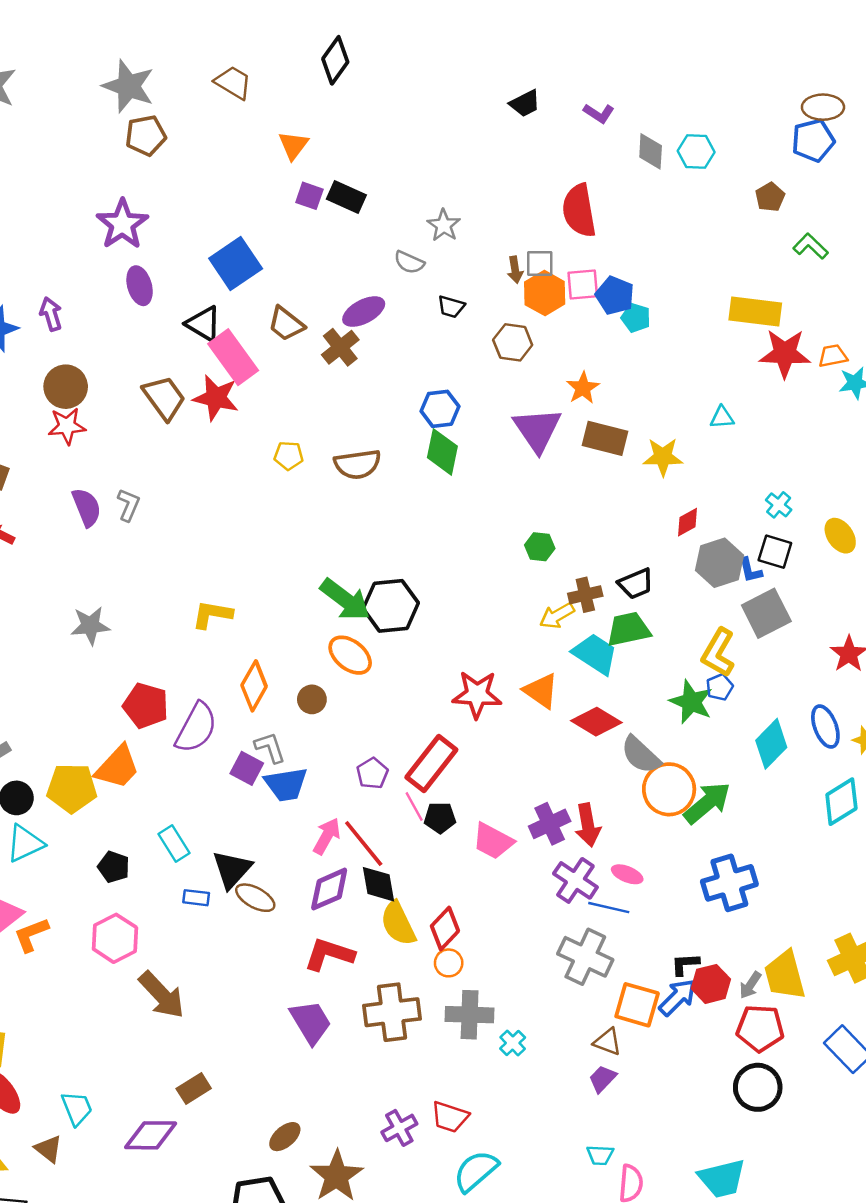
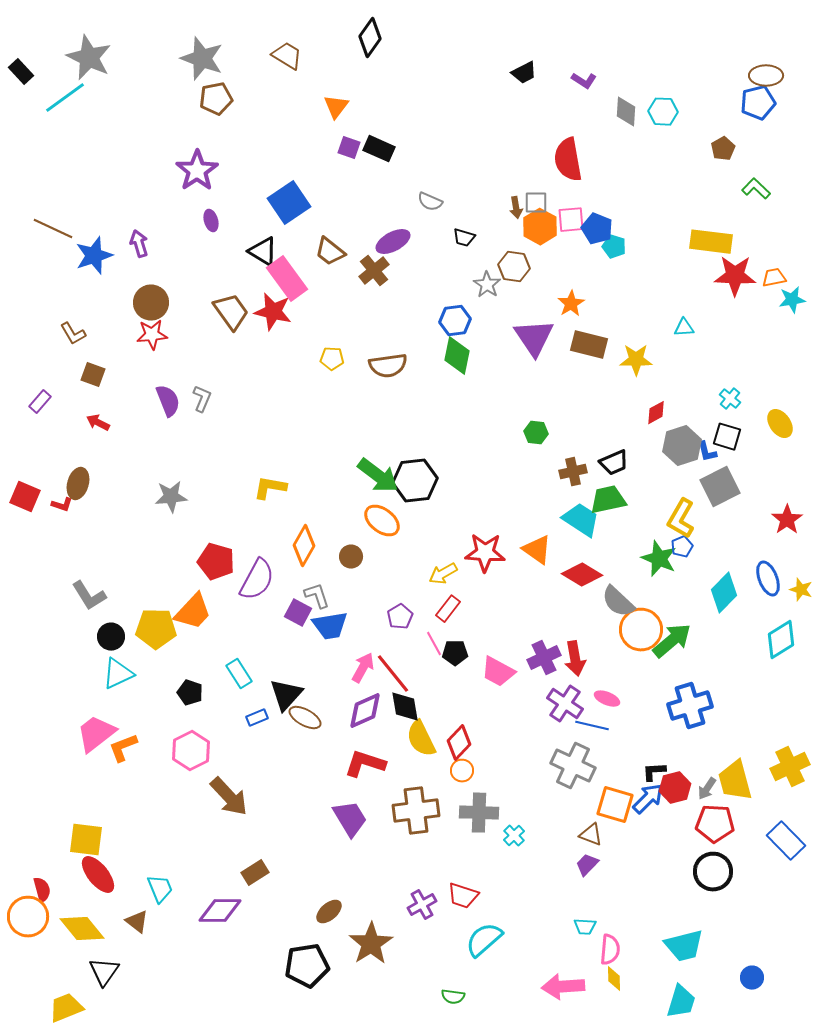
gray star: (444, 225) -> (487, 285), moved
purple ellipse: (140, 286) -> (211, 221), size x0.7
yellow arrow: (557, 616) -> (443, 574), moved
red rectangle: (431, 763) -> (448, 609), size x0.6
blue rectangle: (196, 898) -> (257, 718), turned -30

